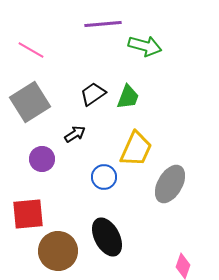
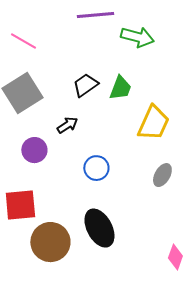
yellow trapezoid: (136, 149) -> (153, 123), moved
gray ellipse: (170, 184) -> (162, 175), size x0.6

